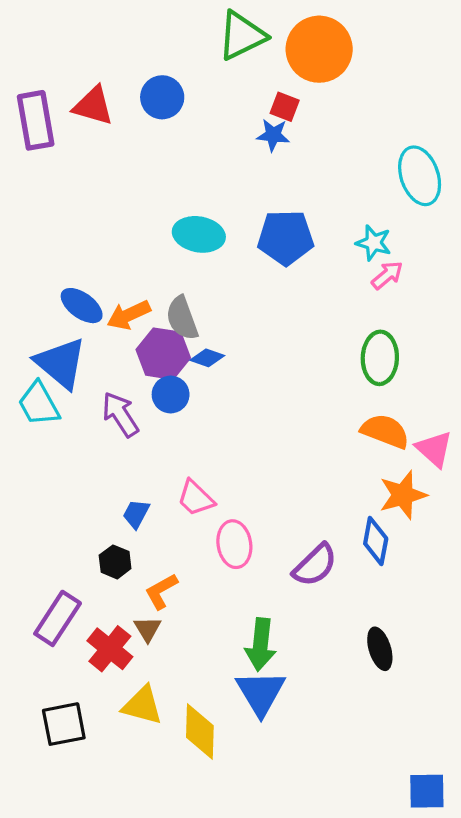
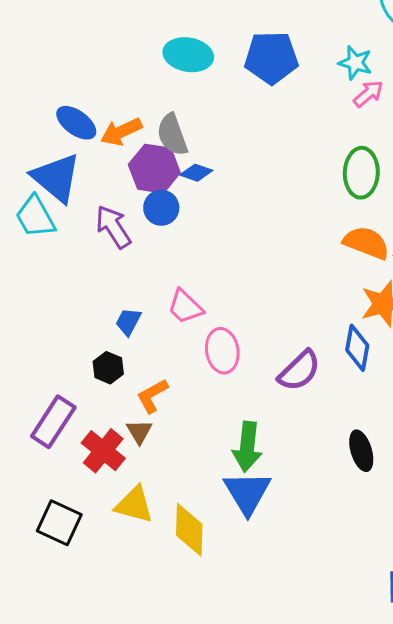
black square: (64, 724) -> (59, 523), turned 36

